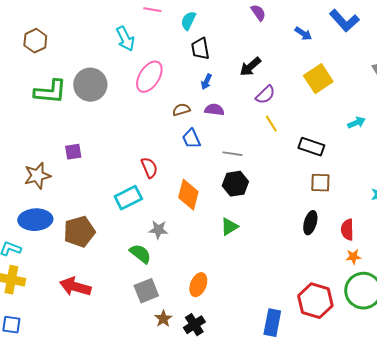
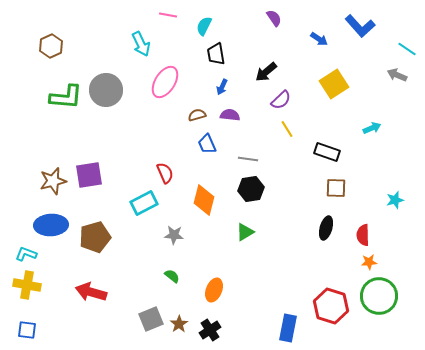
purple square: (73, 152) -> (89, 175), moved, size x1.6
green semicircle: (140, 254) -> (172, 276), moved, size x0.7
gray square: (146, 291) -> (151, 319), moved

